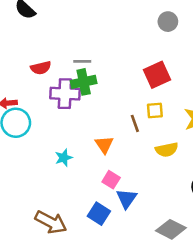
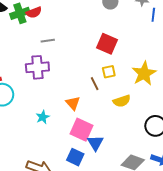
red semicircle: (41, 68) -> (34, 12), moved
red square: (157, 75) -> (107, 44), turned -35
green cross: (84, 82) -> (20, 13), moved
pink square: (111, 180) -> (82, 130), size x1.6

